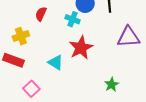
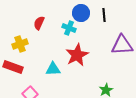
cyan triangle: (56, 62) -> (53, 69), turned -35

